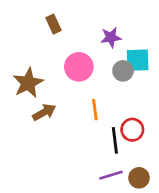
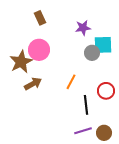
pink circle: (79, 67) -> (39, 50), moved
orange line: (95, 110) -> (71, 82), turned 35
red circle: (132, 130) -> (106, 91), moved

